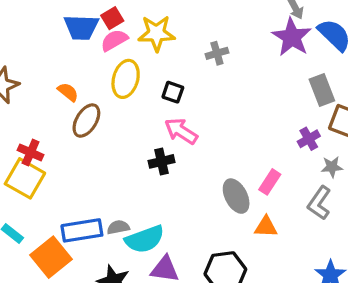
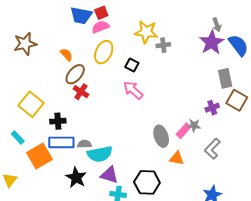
yellow star: (156, 33) -> (146, 32), moved
red cross: (31, 152) -> (81, 92), moved
black cross: (162, 161) -> (58, 121), moved
gray star: (332, 167) -> (194, 125), moved

